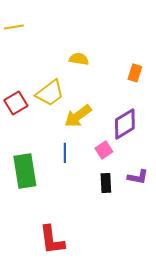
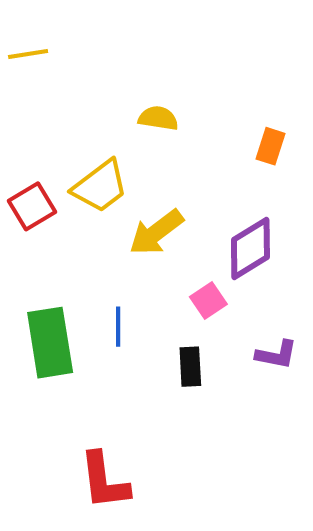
blue line: (65, 153) -> (118, 327), moved
black rectangle: (106, 183) -> (190, 367), moved

